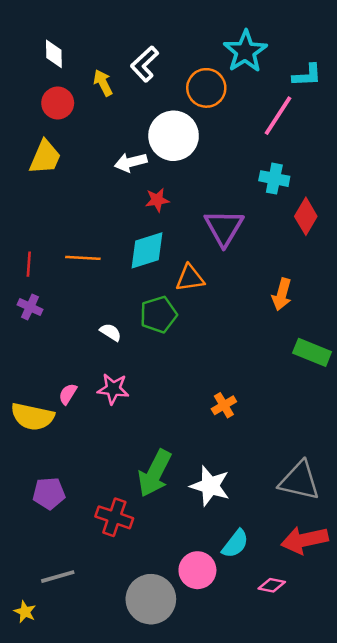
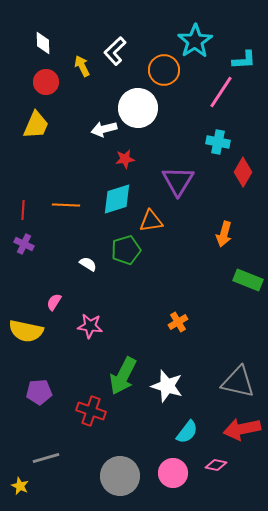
pink star: (113, 389) -> (90, 326), moved
pink semicircle: (68, 394) -> (54, 302), moved
pink circle: (197, 570) -> (173, 473), moved

